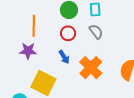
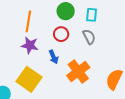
purple star: (28, 51) -> (30, 45), moved

